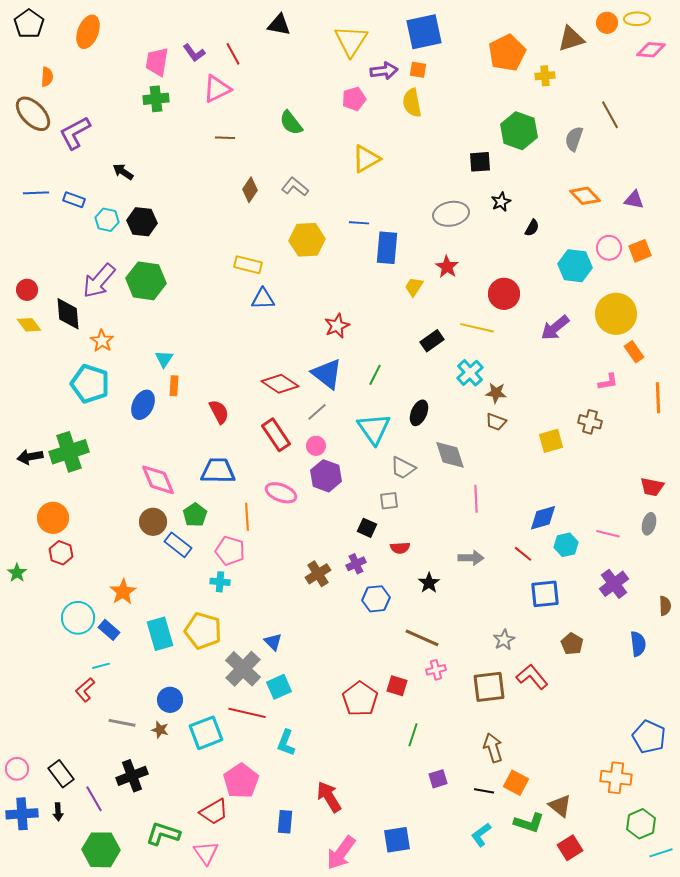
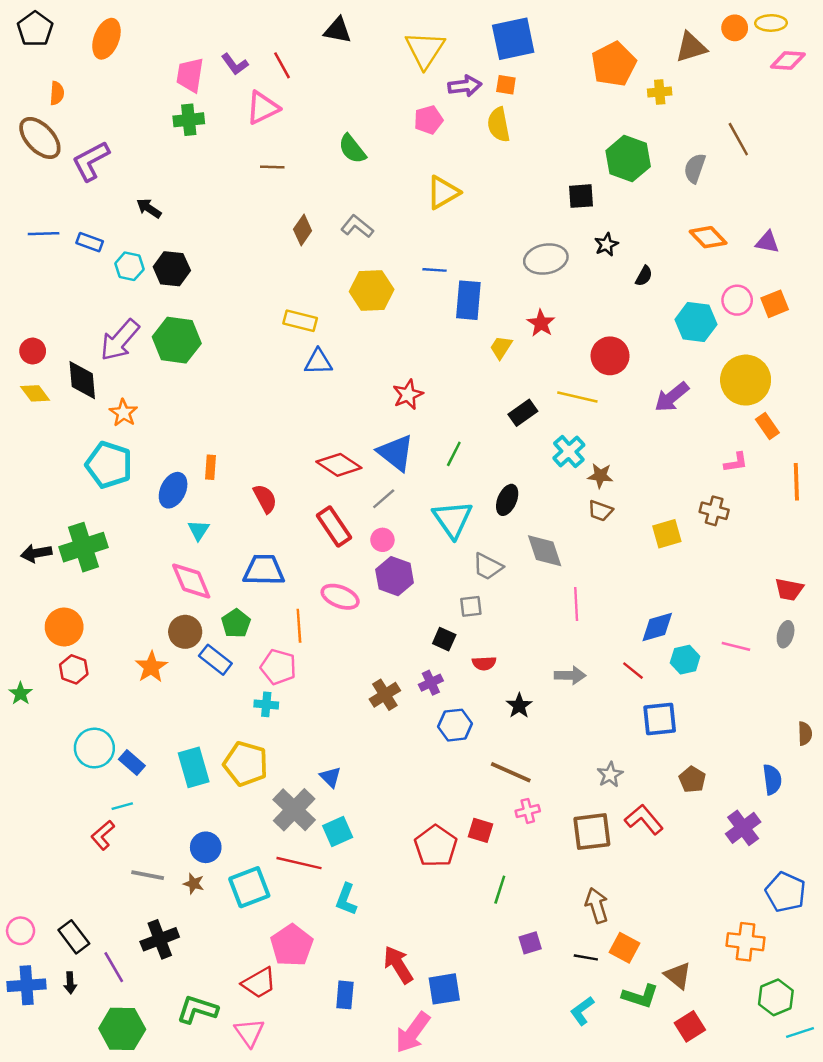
cyan triangle: (164, 359) -> (198, 530), moved
purple cross: (614, 584) -> (743, 828), moved
orange star: (123, 592) -> (151, 667), moved
blue square: (397, 840) -> (444, 989), moved

